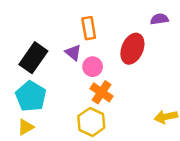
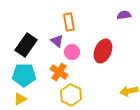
red ellipse: (132, 49) -> (103, 51), moved
orange cross: (102, 92) -> (59, 72), moved
cyan pentagon: (31, 96) -> (24, 75), turned -30

